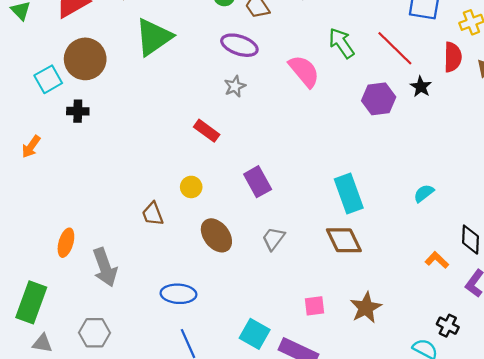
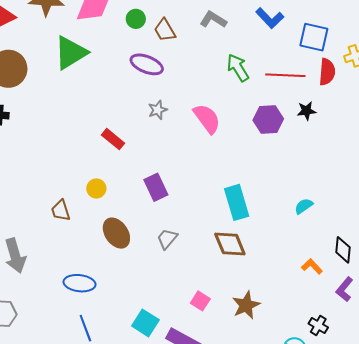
red line: (395, 48) -> (285, 75), turned -45
red semicircle: (453, 57) -> (327, 72), moved
pink semicircle: (304, 71) -> (207, 119), moved
gray star: (235, 86) -> (158, 110), moved
black star: (421, 87) -> (306, 111), turned 30
pink square: (314, 306) -> (200, 301), turned 36

